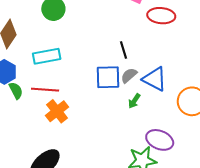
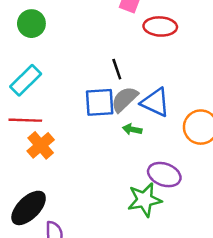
cyan rectangle: (47, 56) -> (26, 80), turned -32
gray semicircle: (129, 75) -> (125, 99), size x1.4
green arrow: (134, 101) -> (132, 129), turned 70

